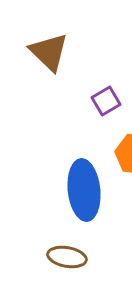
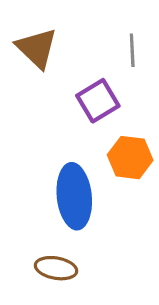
purple square: (106, 101) -> (98, 101), size x1.4

